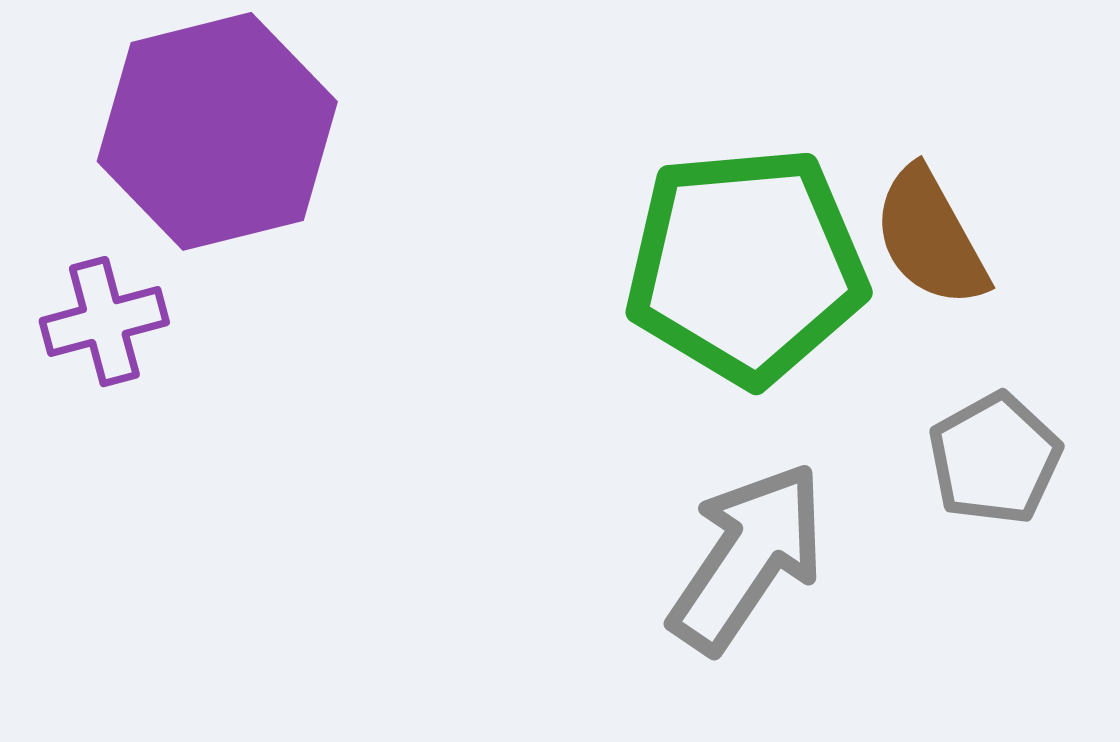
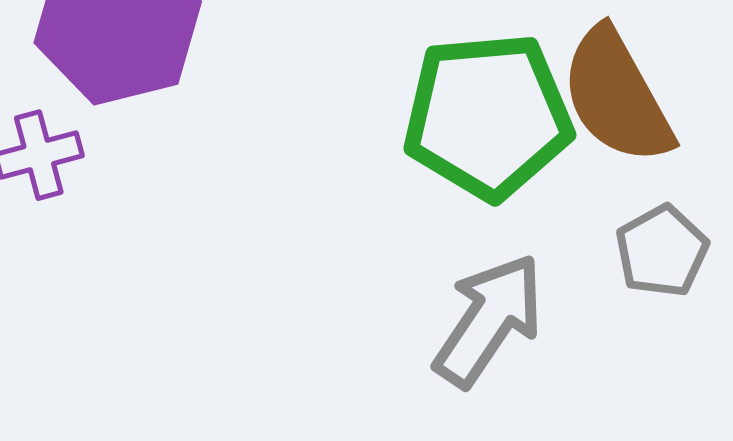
brown semicircle: (930, 237) -> (617, 96), size x1.4

